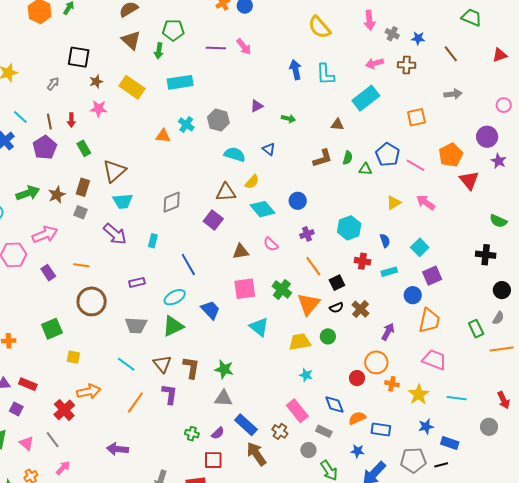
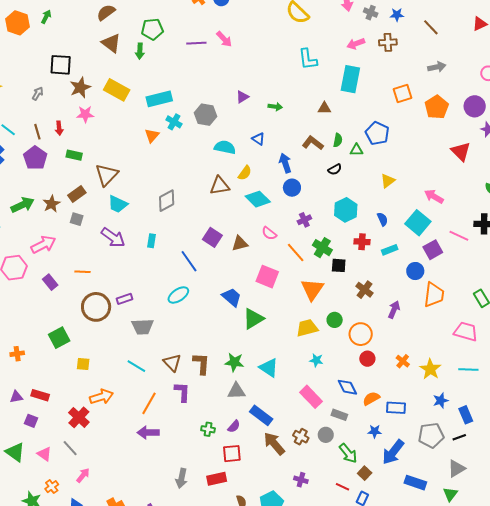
blue arrow: (295, 70) -> (285, 163), moved
brown star: (96, 82) -> (80, 87), size x1.5
cyan rectangle: (180, 82) -> (159, 99), moved
cyan rectangle: (366, 98) -> (350, 79), turned -36
orange triangle: (163, 136) -> (152, 135), turned -49
green rectangle: (84, 148) -> (74, 155), turned -42
orange pentagon: (451, 155) -> (437, 107), moved
brown L-shape: (323, 158) -> (313, 143), turned -120
pink line: (415, 165) -> (459, 236), moved
brown rectangle: (83, 187) -> (77, 194), turned 42
cyan trapezoid: (123, 201) -> (118, 204), turned 35
pink arrow: (426, 202) -> (434, 196), moved
purple square: (213, 220) -> (212, 237), moved
cyan square: (420, 247) -> (418, 223), size x1.4
orange line: (313, 266) -> (296, 253), moved
purple rectangle: (137, 282) -> (125, 299), moved
black square: (337, 283) -> (339, 265), turned 35
pink square: (245, 289) -> (267, 277), moved, turned 35
green cross: (282, 289) -> (322, 248), moved
black semicircle: (336, 308) -> (335, 169), moved
blue trapezoid: (210, 310) -> (232, 297), moved
green triangle: (173, 326) -> (253, 319), moved
cyan triangle: (259, 327) -> (269, 368), moved
pink trapezoid: (434, 360) -> (466, 332), moved
orange circle: (376, 362) -> (361, 334), moved
orange cross: (392, 384) -> (403, 361), turned 32
brown cross: (280, 431) -> (301, 437), moved
blue rectangle: (450, 443) -> (466, 415), turned 54
purple arrow: (117, 449) -> (148, 433), moved

